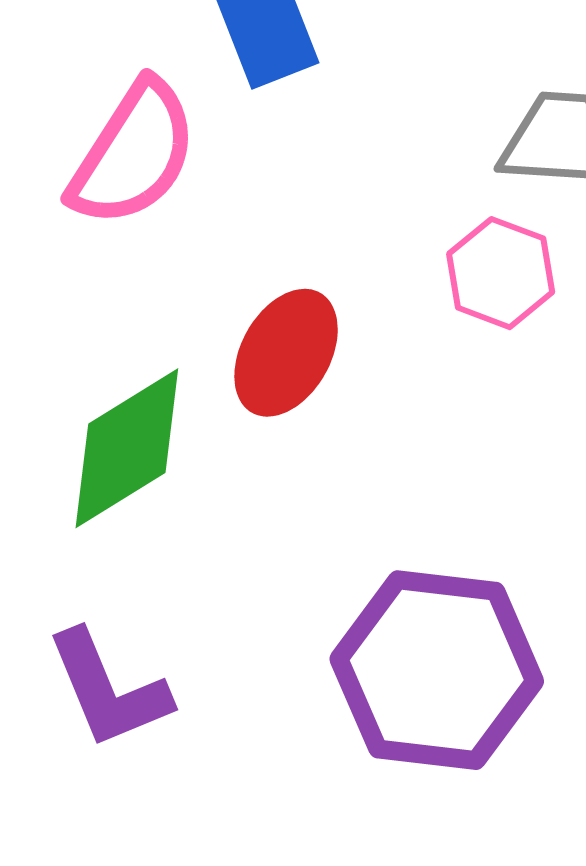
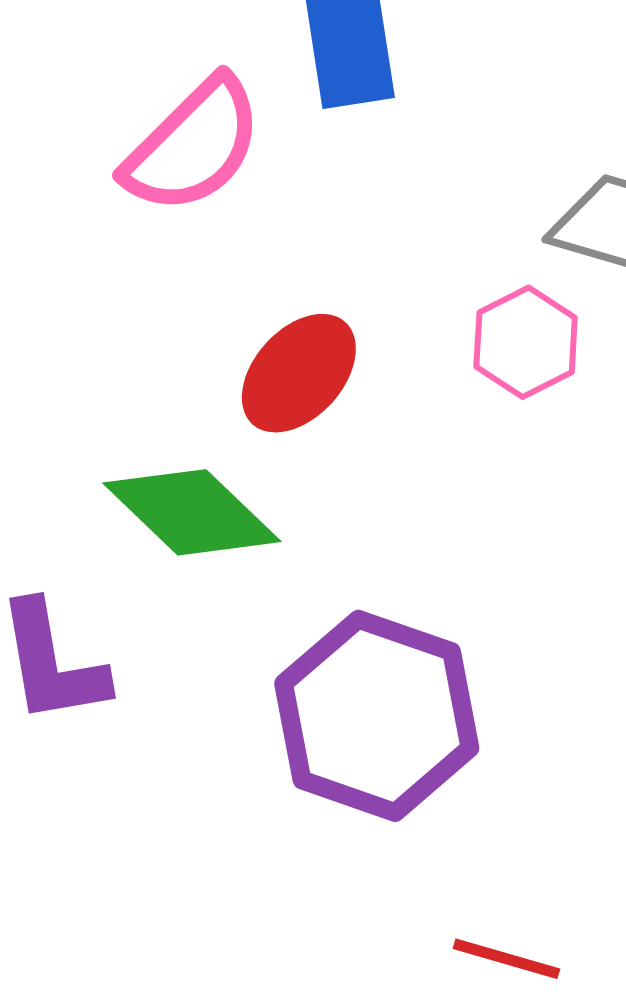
green diamond: (127, 448) -> (192, 512), moved, turned 63

